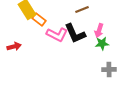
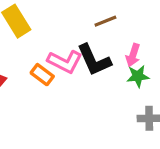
orange rectangle: (39, 20) -> (42, 75), moved

